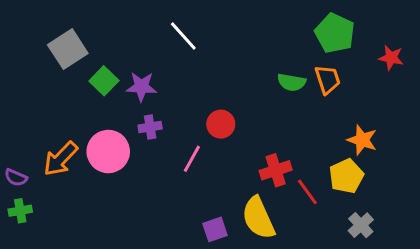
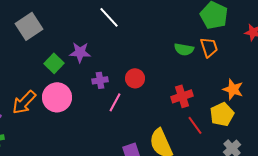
green square: (104, 81) -> (54, 63), moved
purple cross: (150, 127) -> (100, 80), moved
red cross: (276, 170) -> (182, 96), moved

